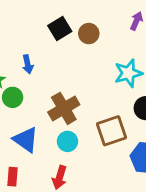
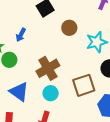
brown circle: (89, 34) -> (69, 28), moved
blue arrow: (28, 64) -> (21, 35), turned 40

